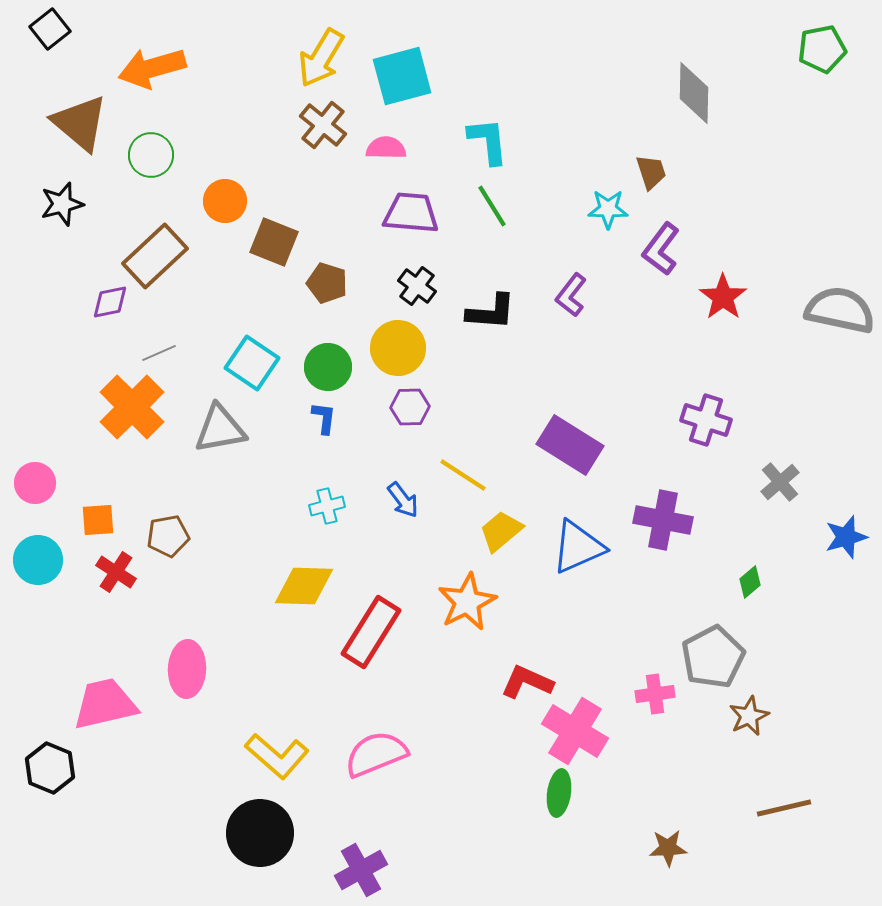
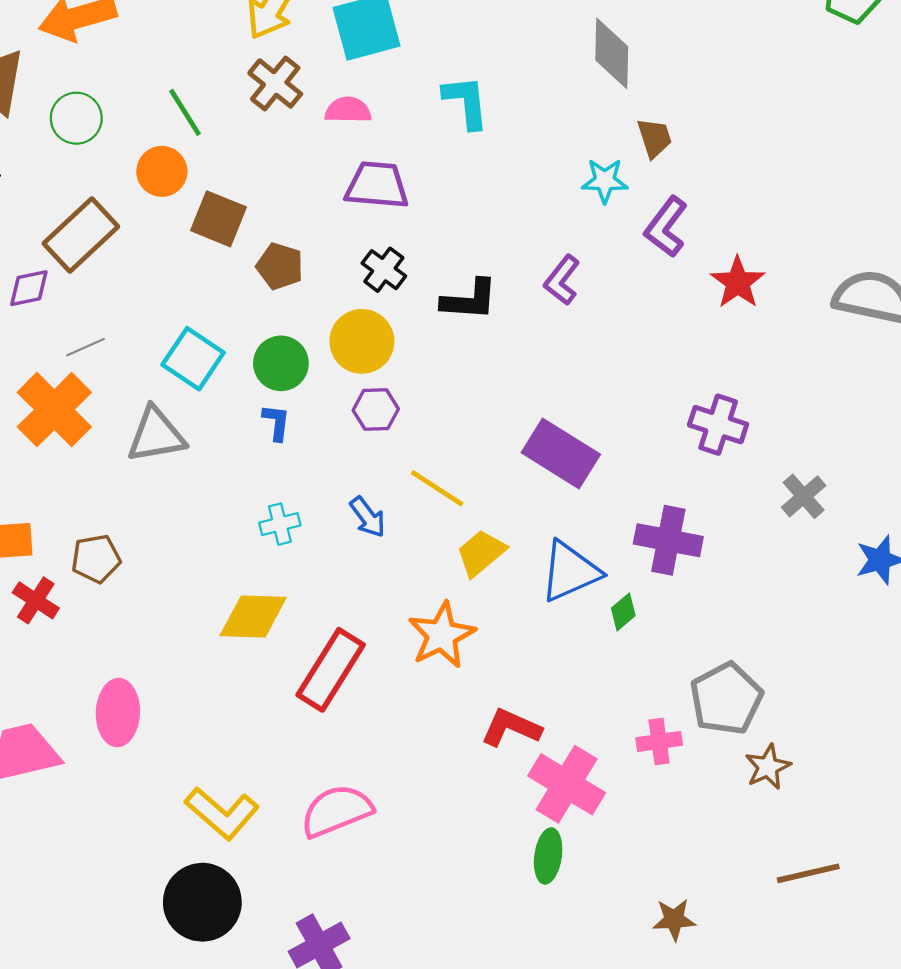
gray diamond: (694, 93) -> (612, 53), moved
green line: (492, 206) -> (185, 112), moved
green diamond: (750, 582) -> (623, 612), moved

